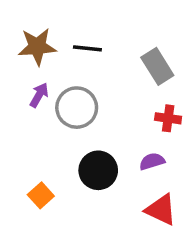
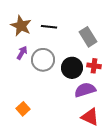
brown star: (37, 47) -> (21, 26), turned 30
purple semicircle: (152, 161) -> (85, 90), size x1.5
black circle: (98, 170) -> (72, 68), moved

